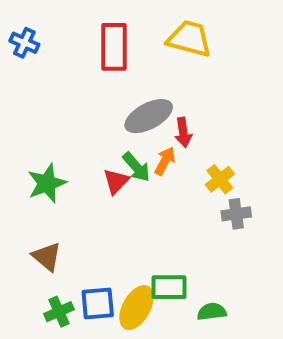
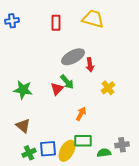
blue cross: (24, 43) -> (12, 21), turned -32
red rectangle: (114, 47) -> (56, 23), size x0.7
orange arrow: (165, 161) -> (81, 114), moved
green star: (47, 183) -> (23, 90), turned 30
gray cross: (236, 214) -> (122, 145), moved

